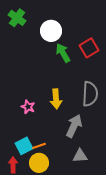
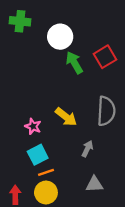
green cross: (17, 18) -> (20, 21), turned -30
yellow arrow: (56, 99) -> (66, 117), turned -48
gray arrow: (74, 126) -> (87, 149), size x0.6
cyan square: (24, 146) -> (38, 155), moved

